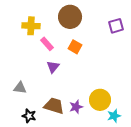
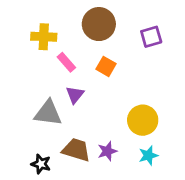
purple square: (116, 26) -> (151, 37), moved
gray triangle: (20, 88) -> (48, 113), moved, size x1.5
yellow circle: (100, 100) -> (143, 120), moved
cyan star: (114, 116) -> (148, 155), moved

